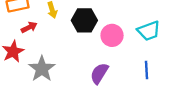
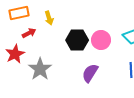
black hexagon: (84, 20) -> (77, 40), moved

